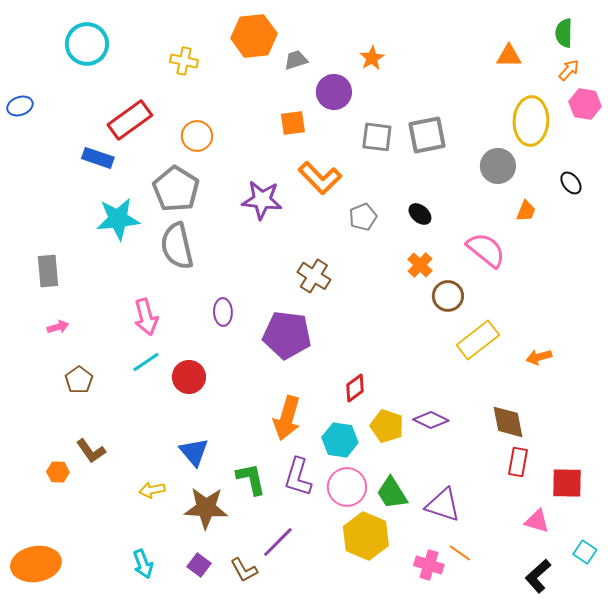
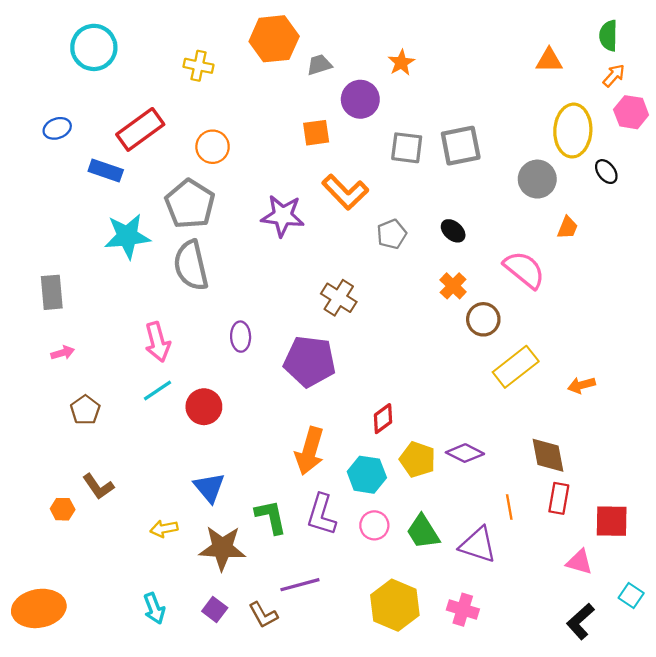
blue ellipse: (20, 106) -> (57, 128), moved
black ellipse: (571, 183) -> (606, 172), moved
pink circle: (347, 487) -> (374, 525), size x0.7
yellow hexagon: (366, 536) -> (395, 605), moved
purple line: (278, 542) -> (300, 585), turned 30
orange line: (460, 553) -> (509, 507), moved, turned 45

